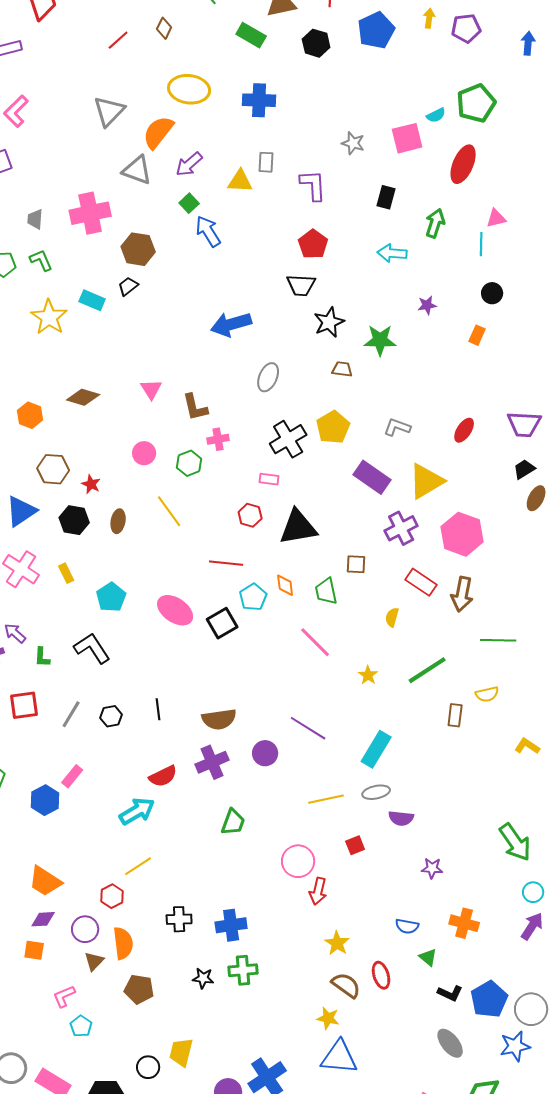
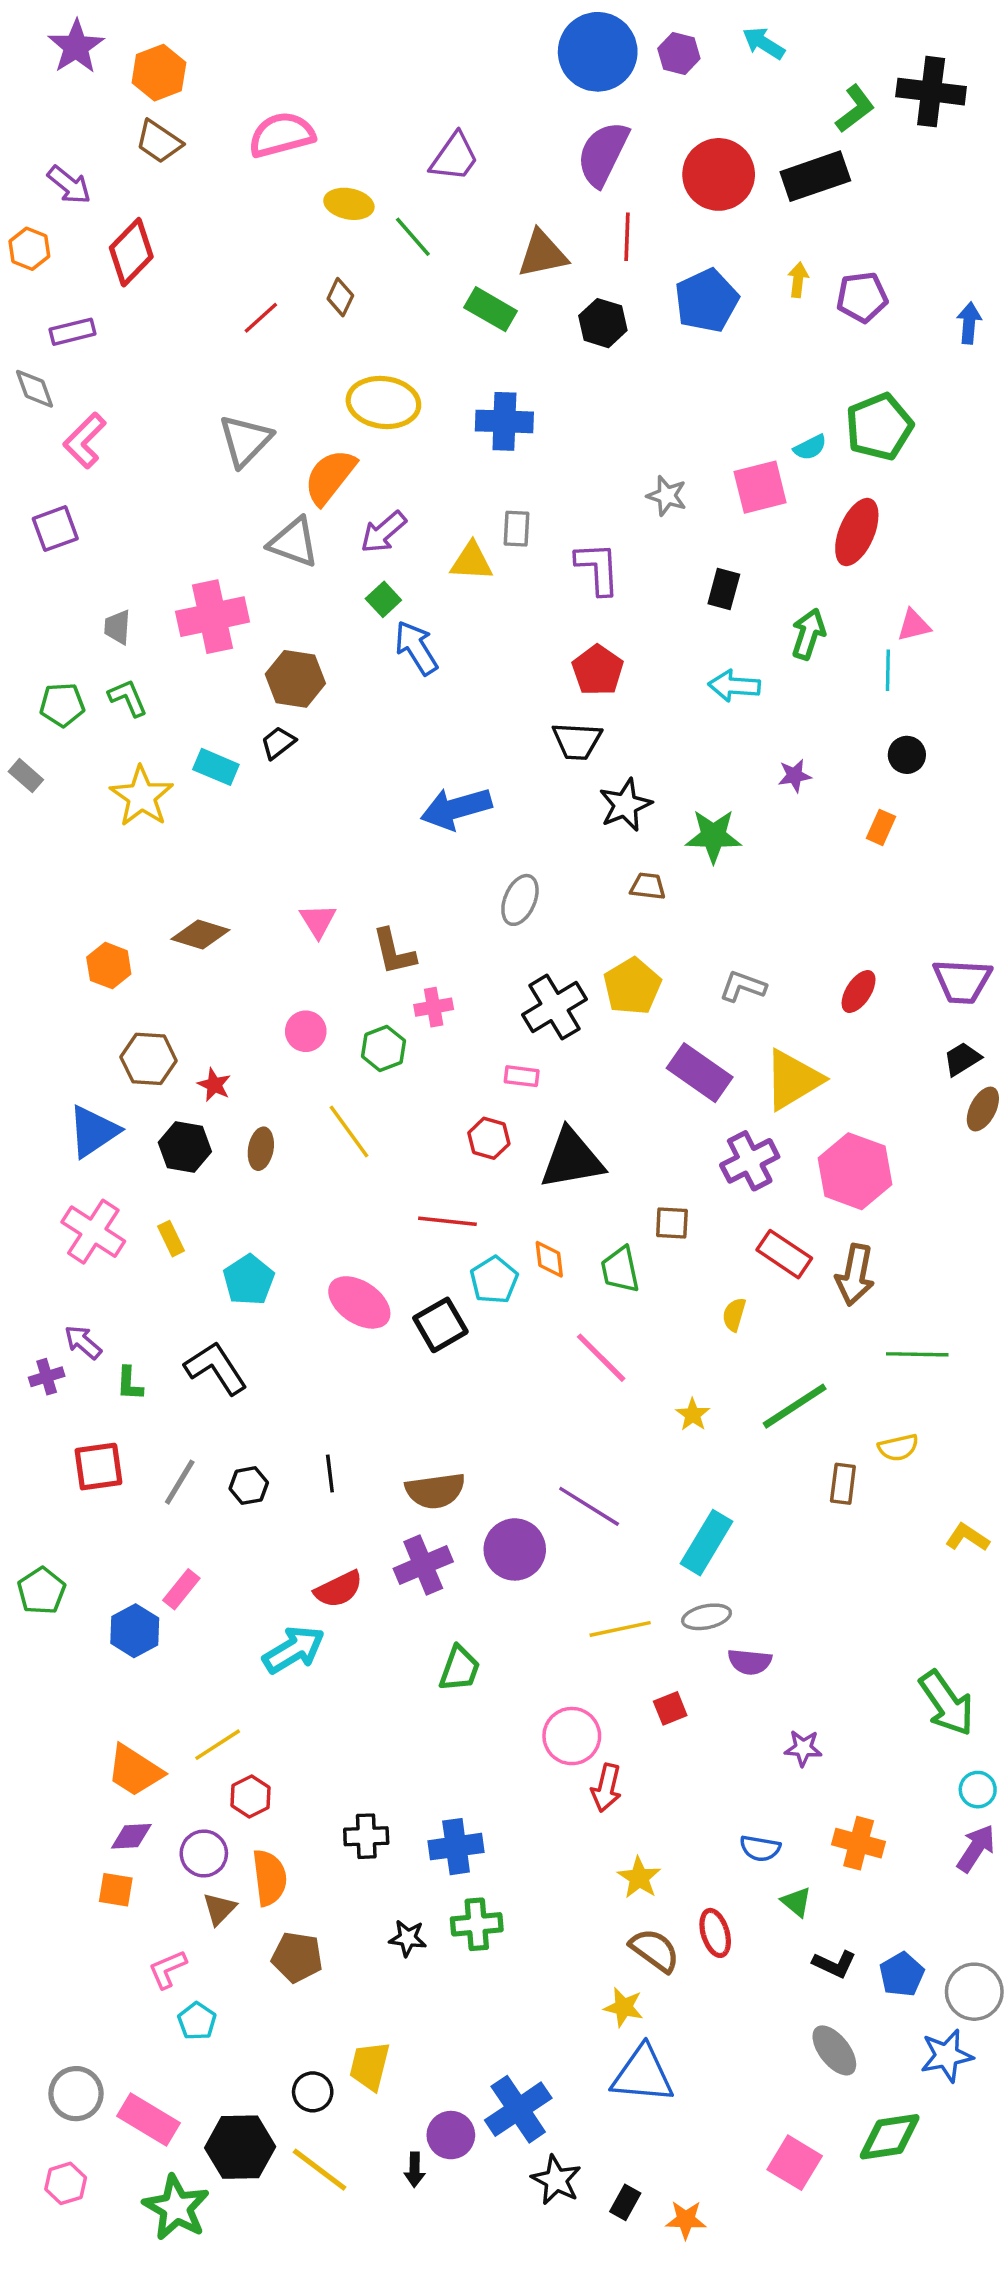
purple circle: (265, 753) -> (515, 1549), size x1.4
yellow line: (138, 866) -> (218, 1745), moved
blue pentagon: (489, 999) -> (902, 1974), size x0.7

